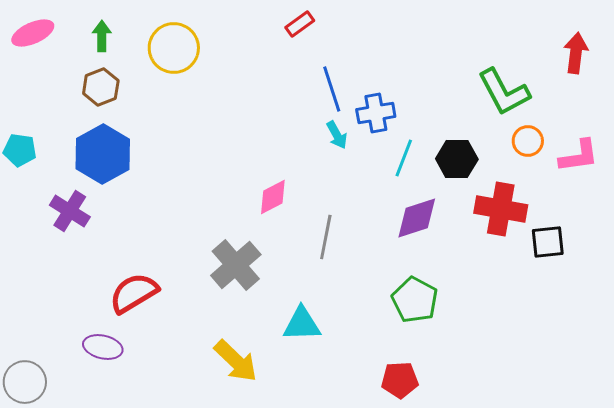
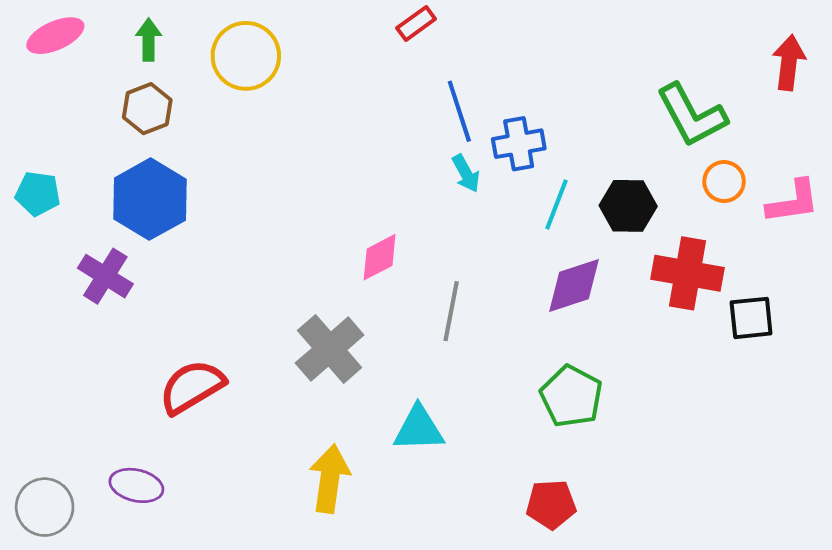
purple ellipse: (103, 347) -> (136, 485), moved
yellow arrow: (236, 361) -> (330, 479), turned -126

